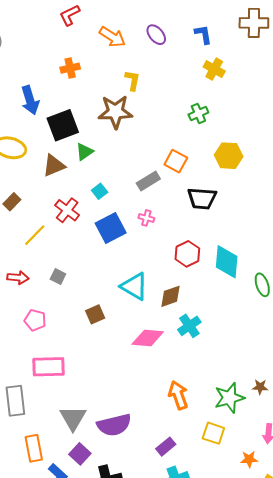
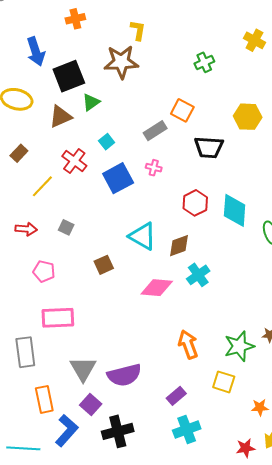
yellow cross: (214, 69) -> (254, 40), moved
yellow hexagon: (229, 156) -> (248, 117), moved

